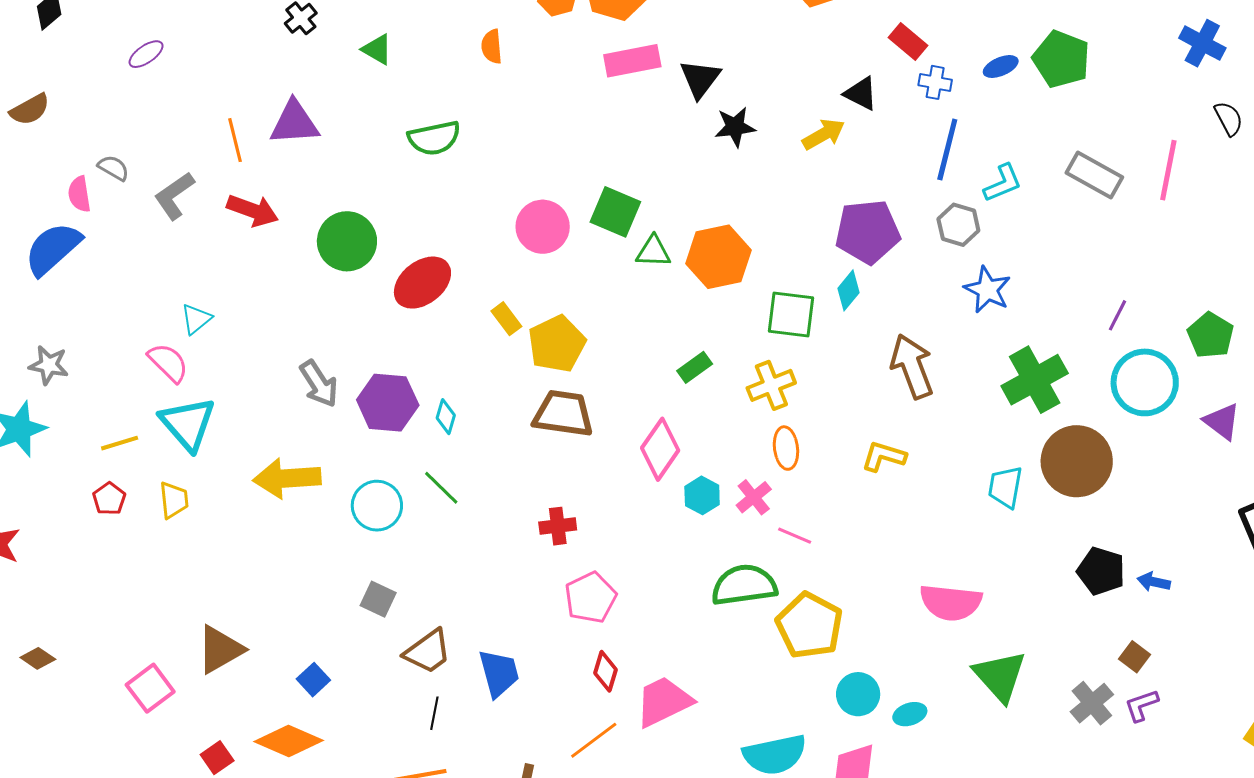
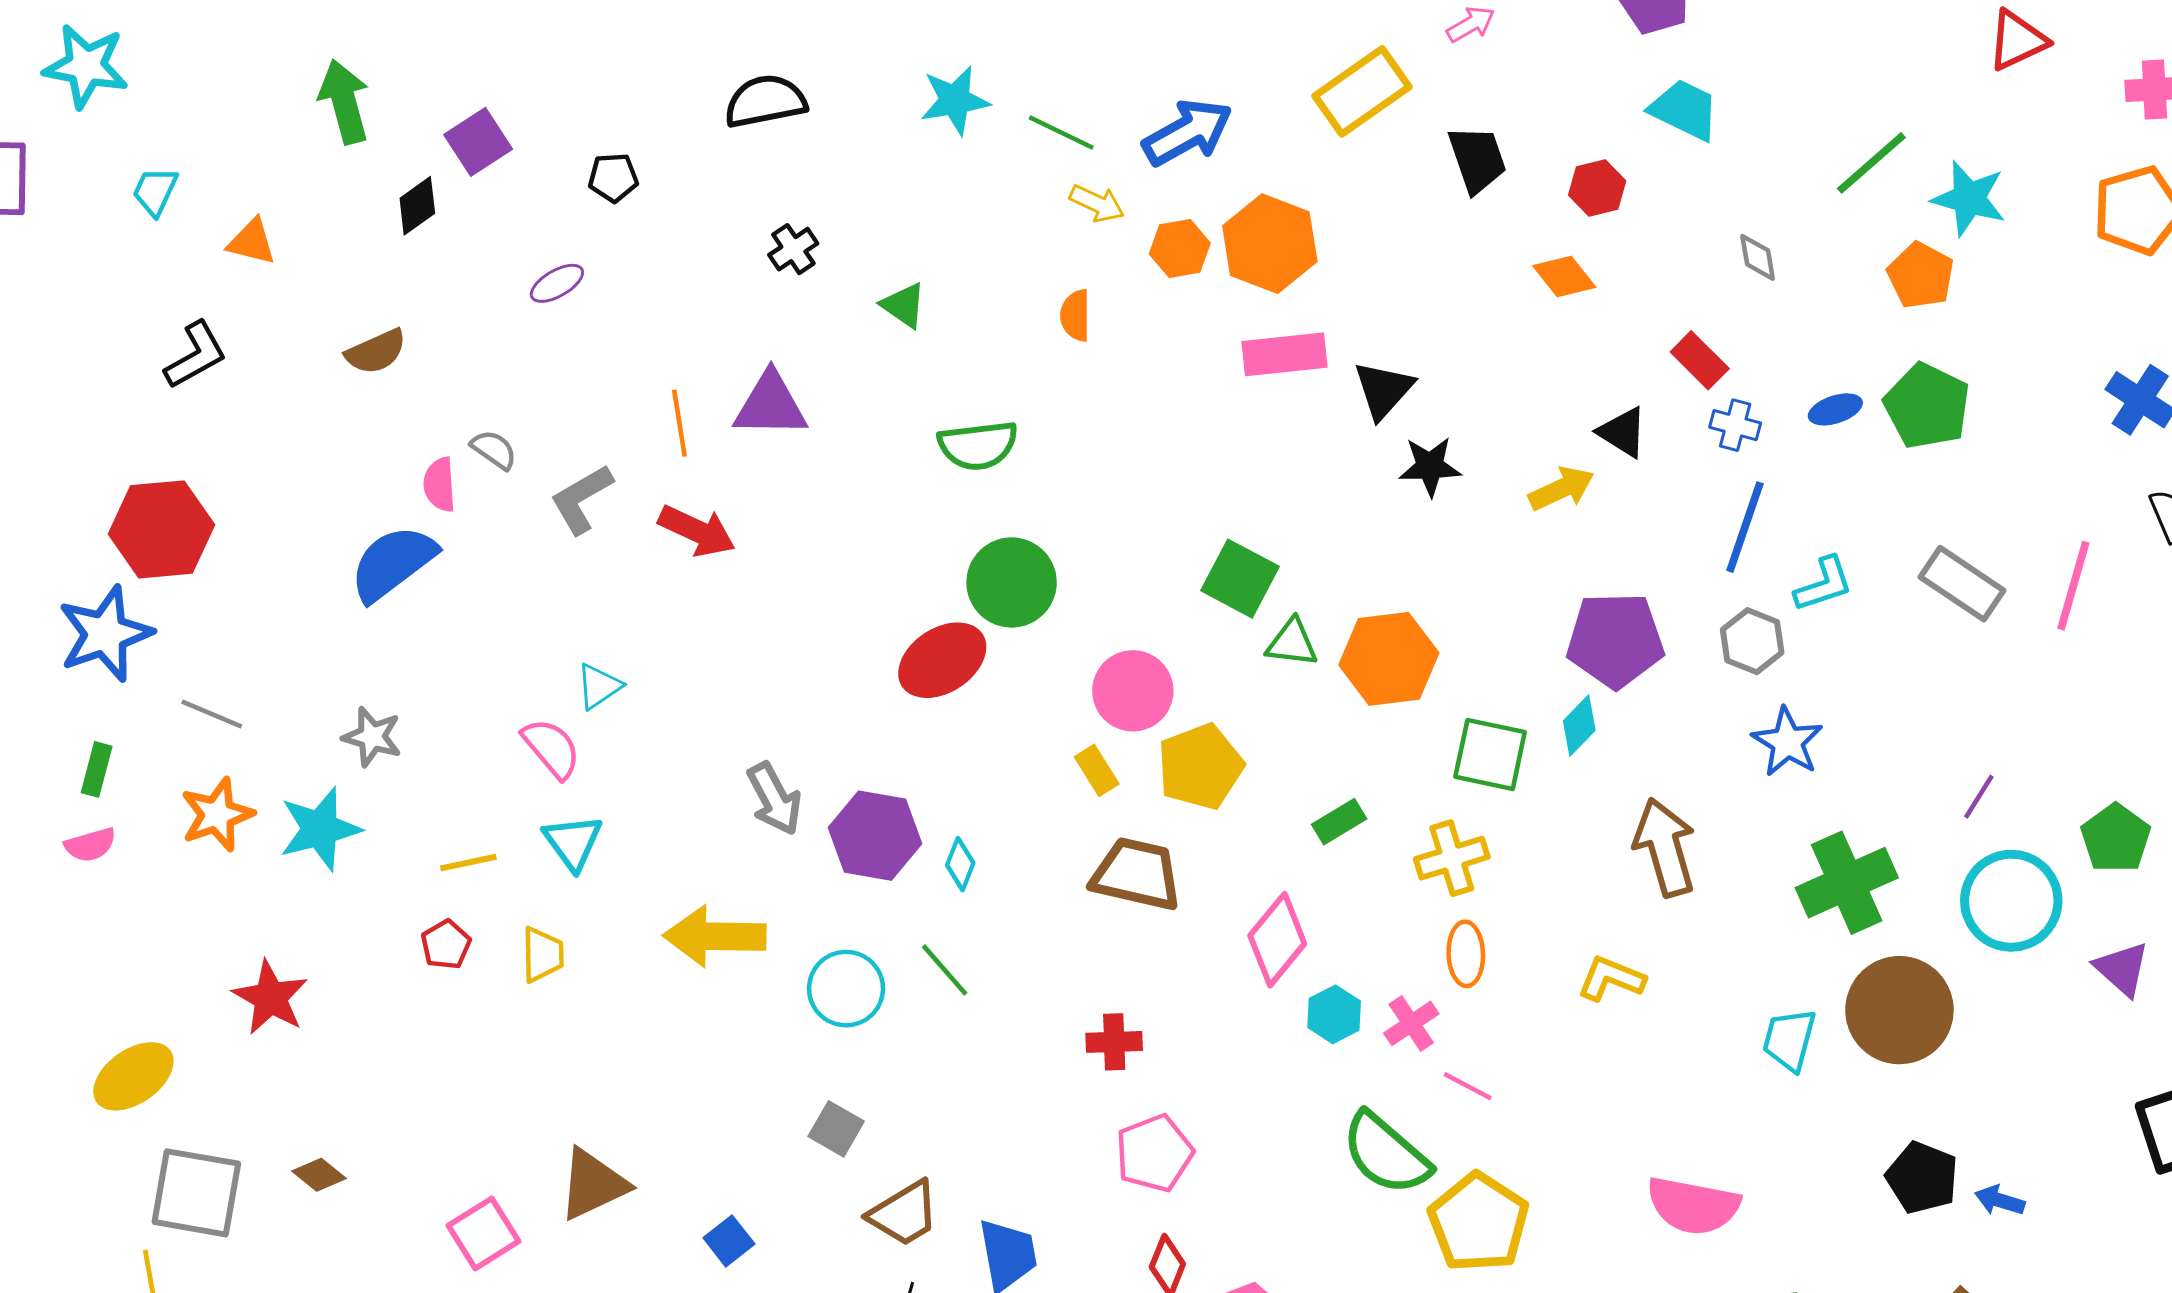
pink circle: (543, 227) -> (1133, 691), moved
green circle: (347, 241) -> (1012, 582), moved
yellow rectangle: (506, 319) -> (1097, 770), moved
yellow pentagon: (557, 344) -> (1200, 767), moved
cyan triangle: (188, 424) -> (573, 842), size x0.7
green semicircle: (744, 585) -> (1386, 1154), turned -136

